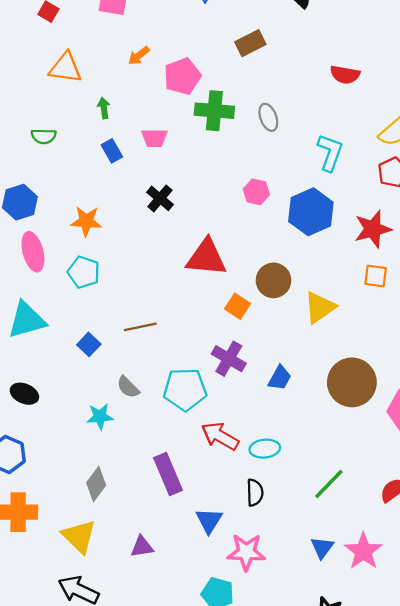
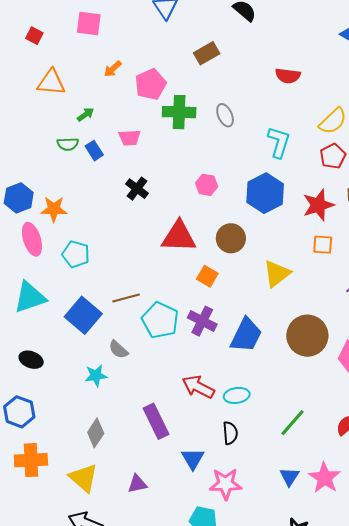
green arrow: (104, 108) -> (85, 115), turned 66
green semicircle: (44, 136) -> (68, 144), moved
pink hexagon: (256, 192) -> (207, 185), moved
orange star: (86, 221) -> (54, 209), moved
brown circle: (273, 280) -> (231, 238), moved
blue square: (89, 344) -> (83, 315), size x1.8
blue trapezoid: (280, 378) -> (246, 335), size x1.6
cyan pentagon: (185, 389) -> (160, 320), moved, turned 30

